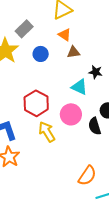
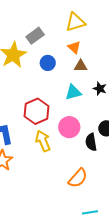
cyan triangle: (79, 87) -> (73, 92), moved, turned -48
orange semicircle: (87, 176) -> (78, 178), moved

